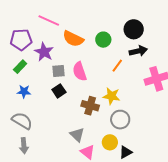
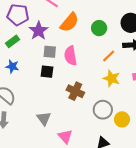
orange semicircle: (73, 39) -> (69, 22), turned -85
black square: (59, 91) -> (47, 72), turned 32
yellow star: (111, 96) -> (112, 78), moved
gray triangle: (77, 135) -> (44, 118), moved
yellow circle: (110, 142) -> (122, 119), moved

